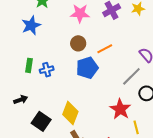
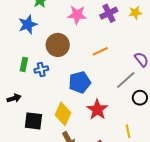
brown circle: (78, 43) -> (58, 45), moved, size x1.5
blue pentagon: (87, 68) -> (80, 82), moved
red star: (120, 109) -> (97, 110), moved
black square: (41, 121) -> (33, 121), turned -30

